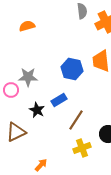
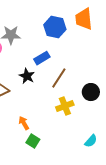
black star: (37, 110) -> (27, 76), moved
orange arrow: (41, 165) -> (24, 123), turned -72

